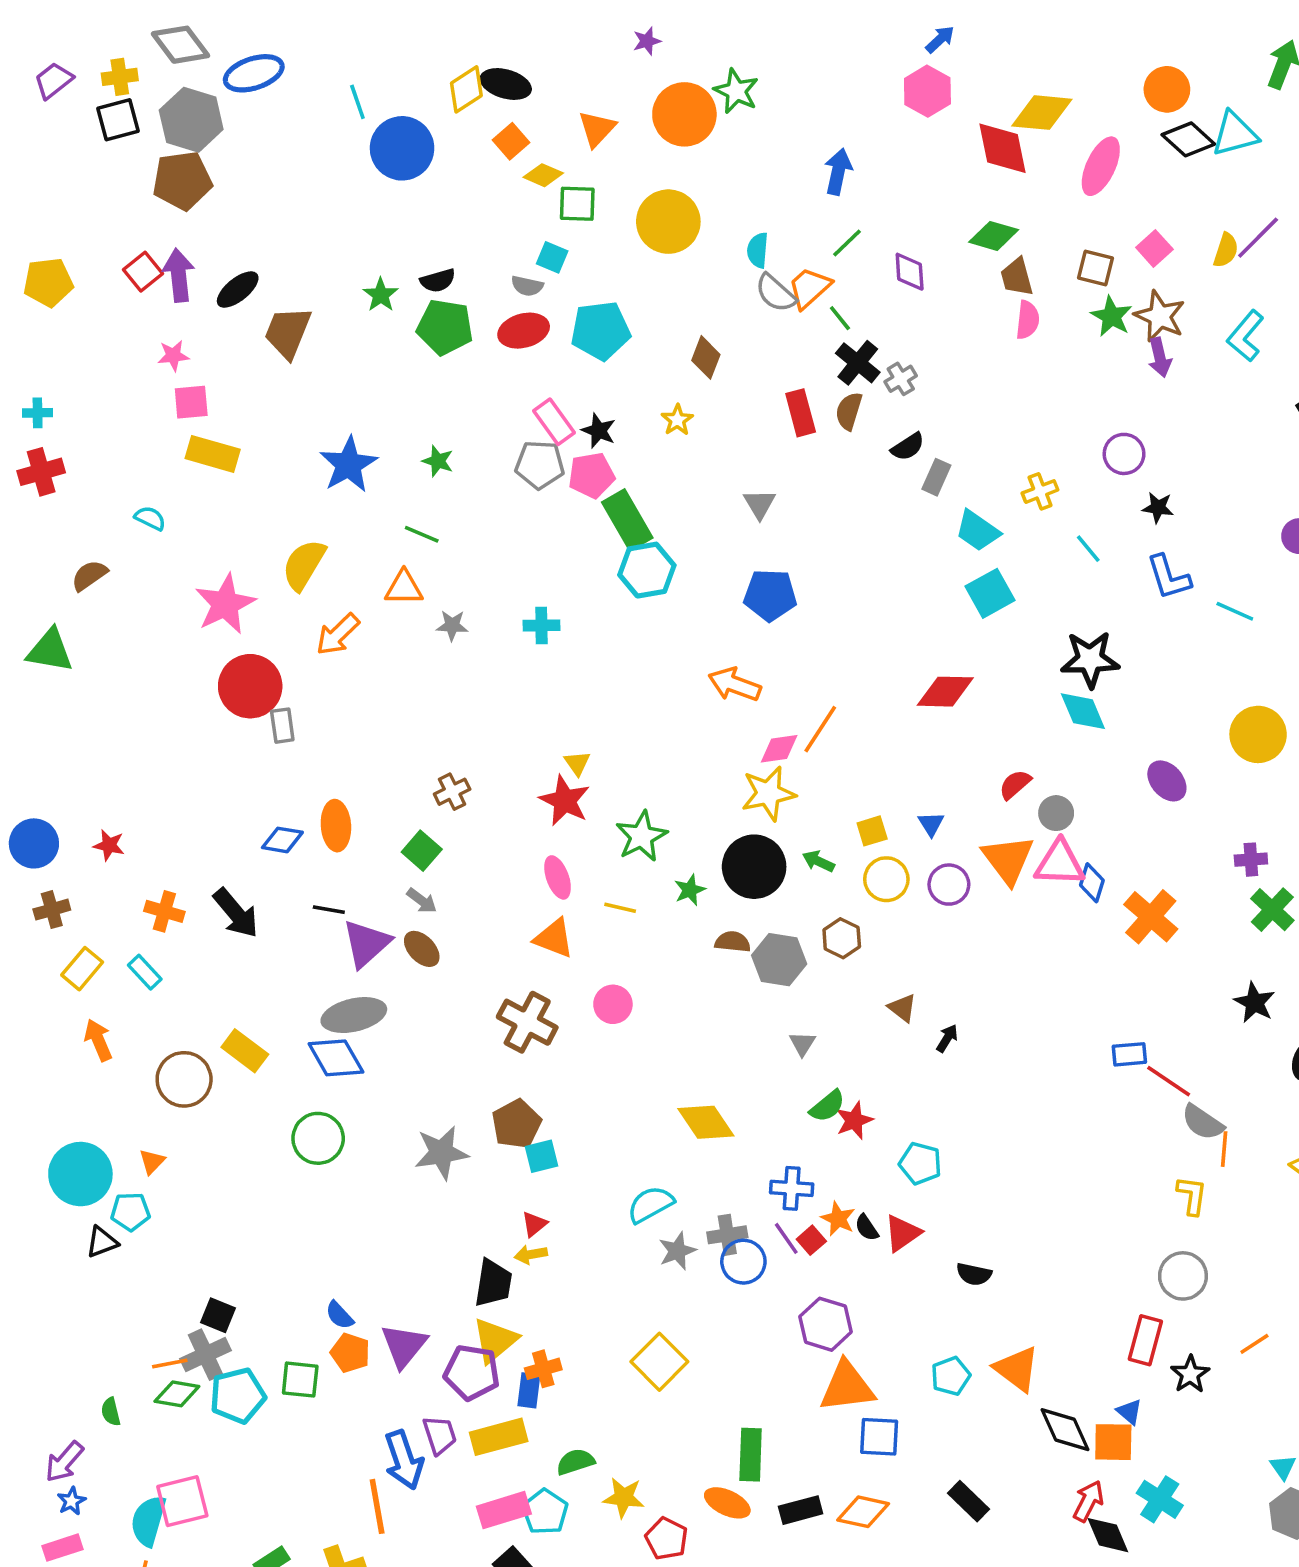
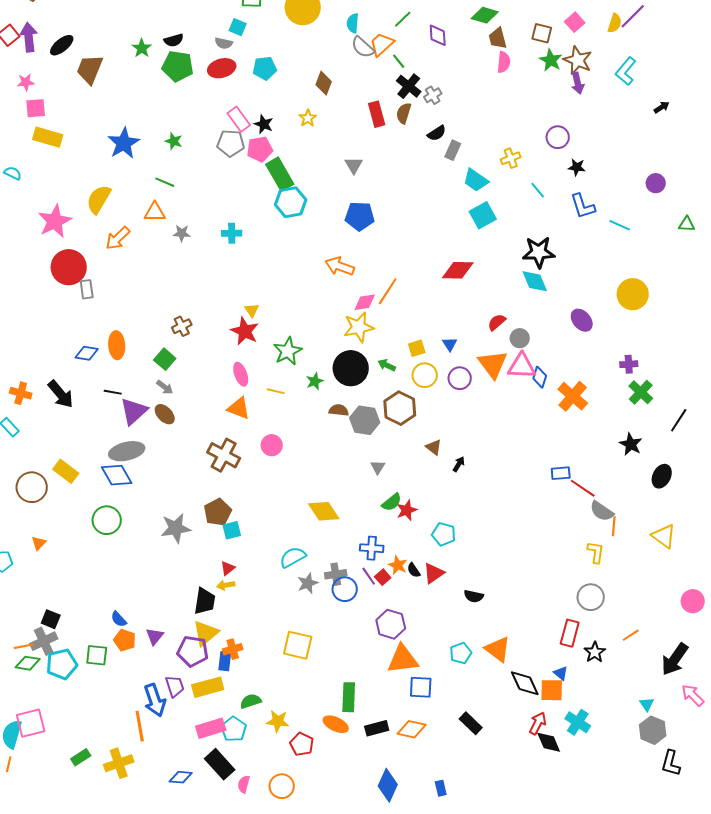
cyan pentagon: (600, 331) -> (265, 68), size x0.7
brown hexagon: (842, 938) -> (400, 408), size x1.5
orange triangle: (152, 1162) -> (39, 543), moved
purple triangle: (404, 1346) -> (155, 636), size x0.7
yellow square: (659, 1362) -> (298, 645), turned -32

